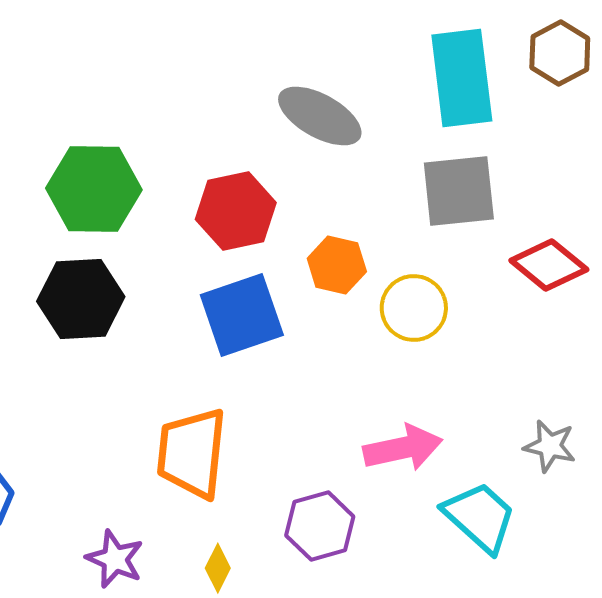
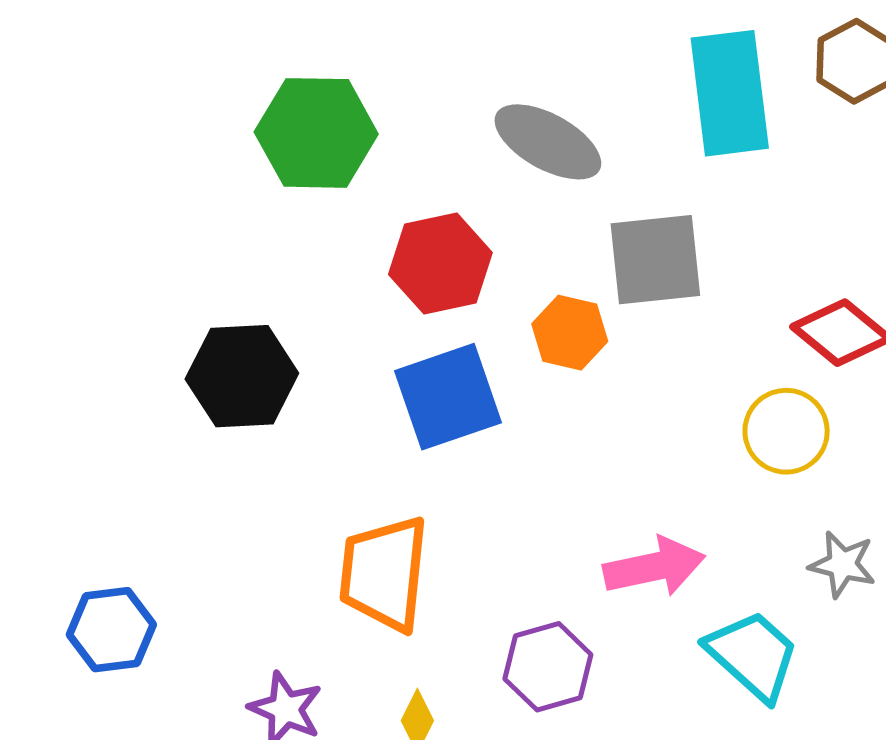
green hexagon: (94, 189) -> (316, 133), moved
gray square: (459, 191) -> (655, 260), moved
yellow circle: (414, 308) -> (786, 431), moved

